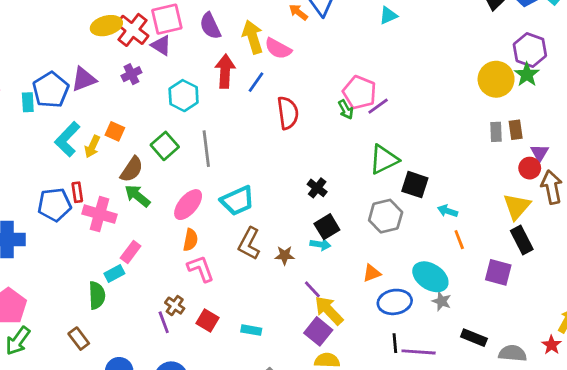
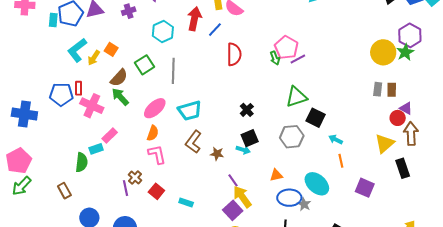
purple triangle: (539, 153) -> (406, 108), turned -40
black rectangle: (522, 240) -> (403, 168), moved
gray star: (442, 301) -> (304, 204), moved

